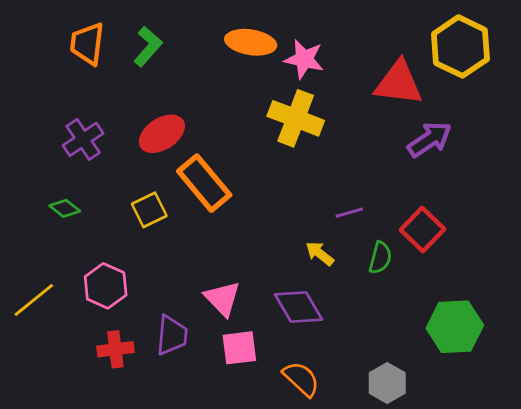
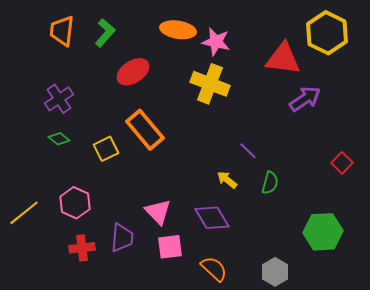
red ellipse: (162, 134) -> (133, 72), moved
green diamond: (65, 208) -> (59, 139), moved
purple line: (349, 213) -> (248, 151), turned 60
red square: (422, 230) -> (342, 163), moved, size x0.7

